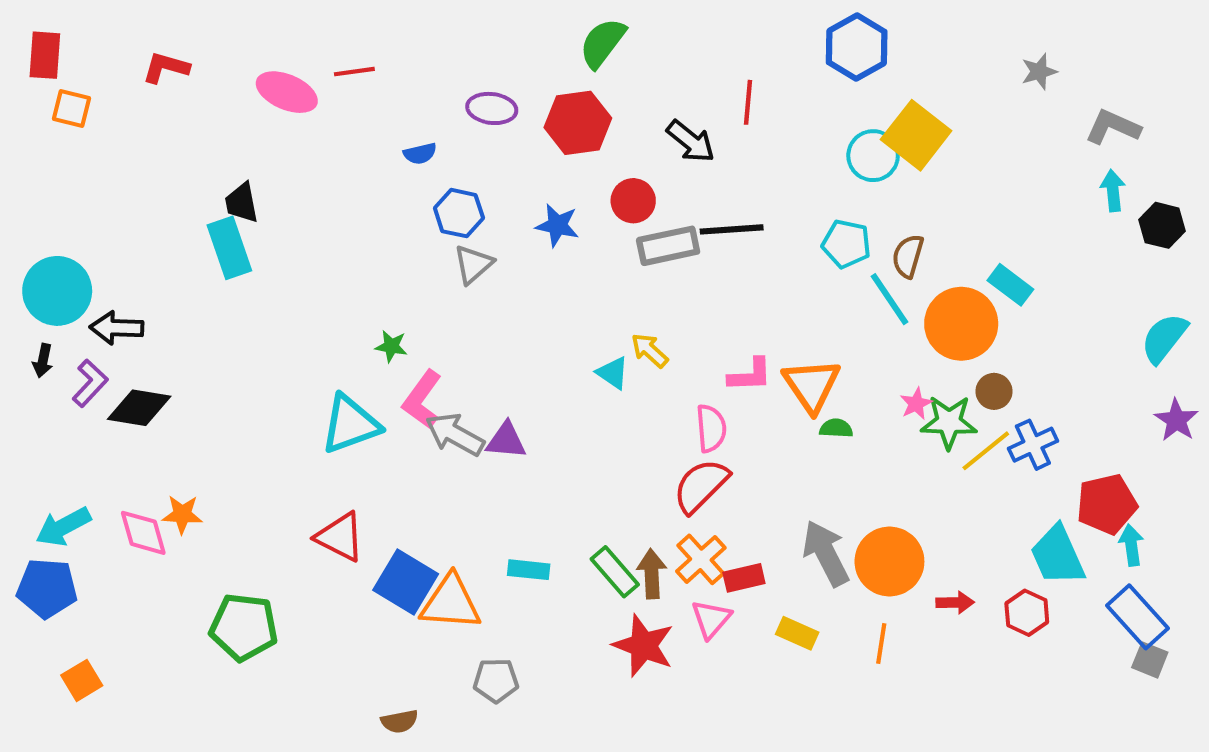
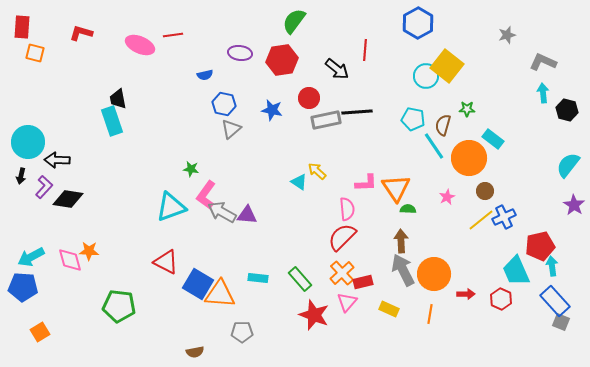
green star: (949, 422) -> (467, 109), moved, size x0.6
brown arrow: (652, 574) -> (401, 241), moved

